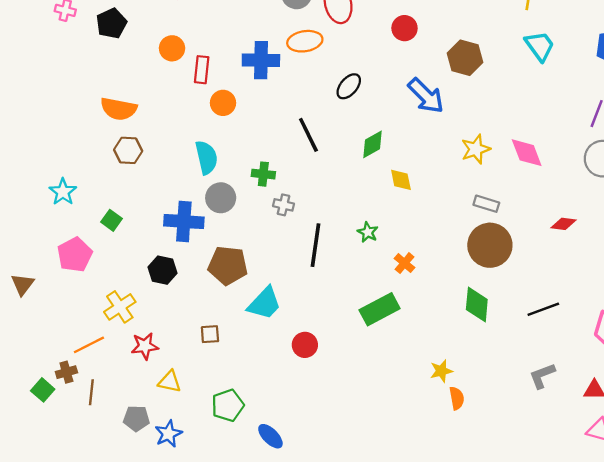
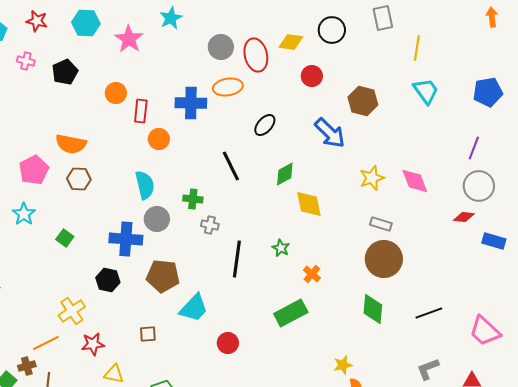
yellow diamond: (401, 180) -> (309, 204), size x1.4
red diamond: (563, 224) -> (464, 217), moved
pink pentagon: (75, 255) -> (34, 170), moved

